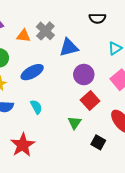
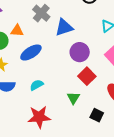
orange triangle: (24, 36) -> (17, 31), moved
cyan semicircle: (36, 107) -> (37, 85), turned -88
red star: (23, 145) -> (39, 117), moved, turned 30

